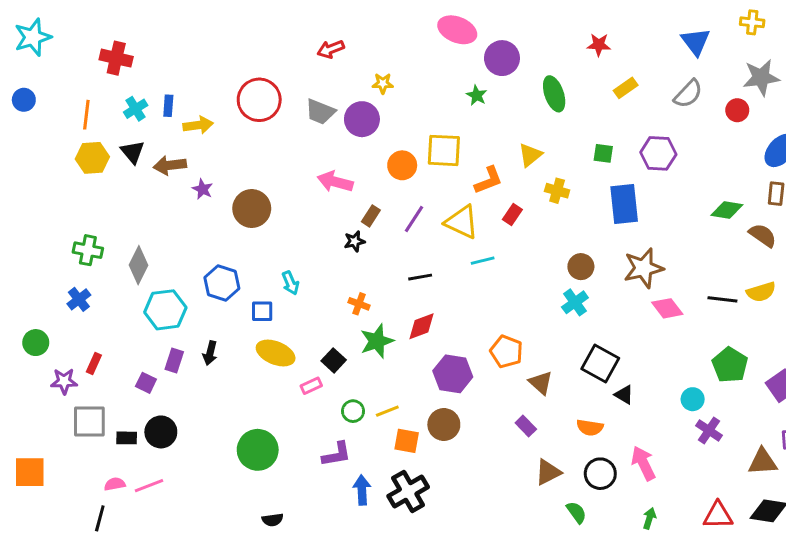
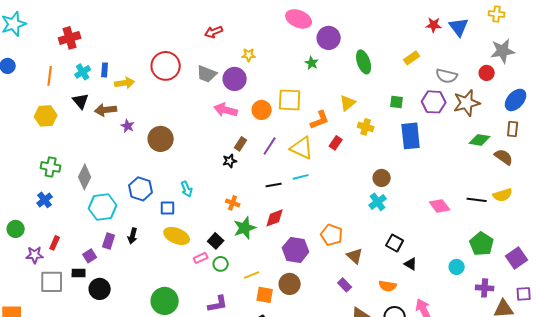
red star: (599, 45) -> (434, 25), moved
red cross: (116, 58) -> (70, 38), turned -30
gray semicircle: (688, 94) -> (447, 76), moved, turned 60
yellow hexagon: (92, 158) -> (46, 116), moved
pink arrow: (335, 182) -> (226, 110), moved
cyan line: (483, 261) -> (301, 177), moved
brown star: (643, 268) -> (467, 103), moved
black square: (600, 363) -> (395, 243), size x0.7
purple square: (146, 383) -> (90, 256), turned 32
green circle: (353, 411) -> (221, 264), moved
purple cross: (709, 430) -> (485, 288), moved, turned -30
black rectangle: (127, 438) -> (79, 273), moved

